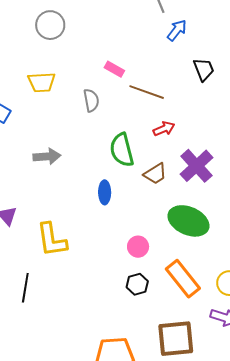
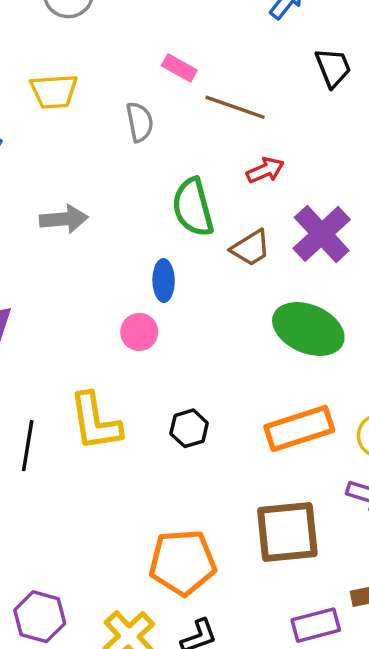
yellow L-shape: (52, 240) -> (95, 422), moved
pink circle: (138, 247) -> (139, 332), moved
orange rectangle: (183, 279) -> (299, 428), turned -69
black hexagon: (137, 284) -> (189, 428), moved

